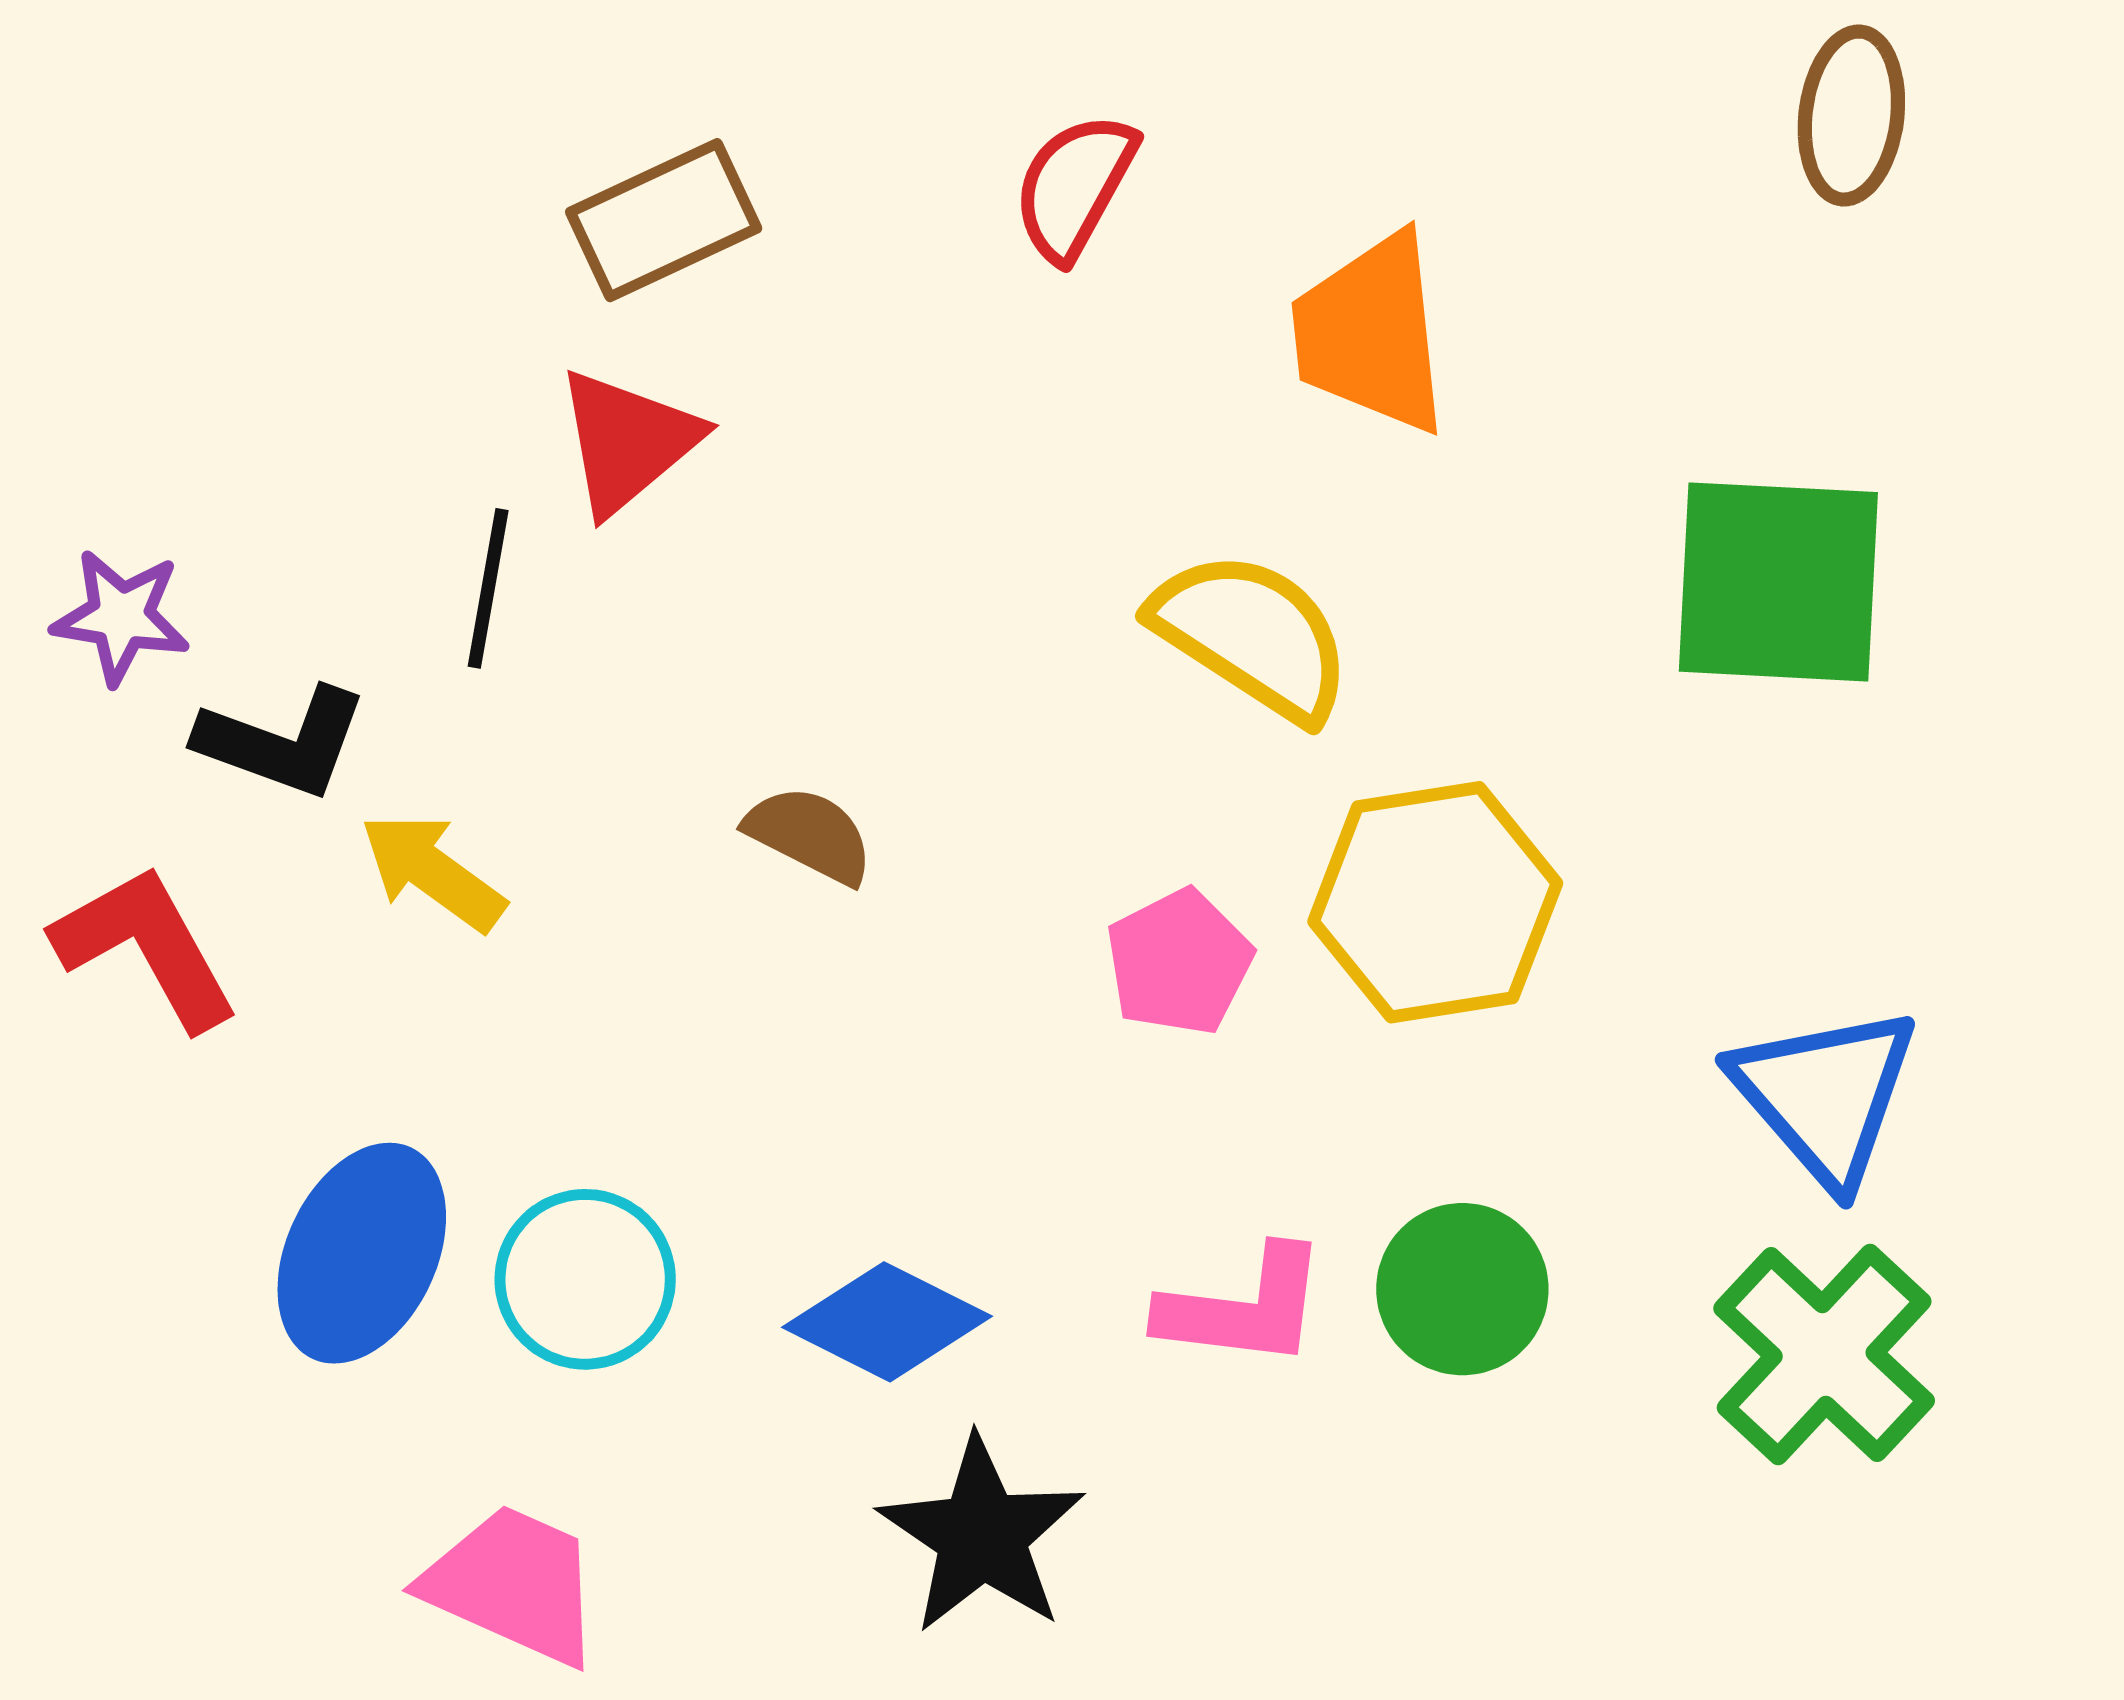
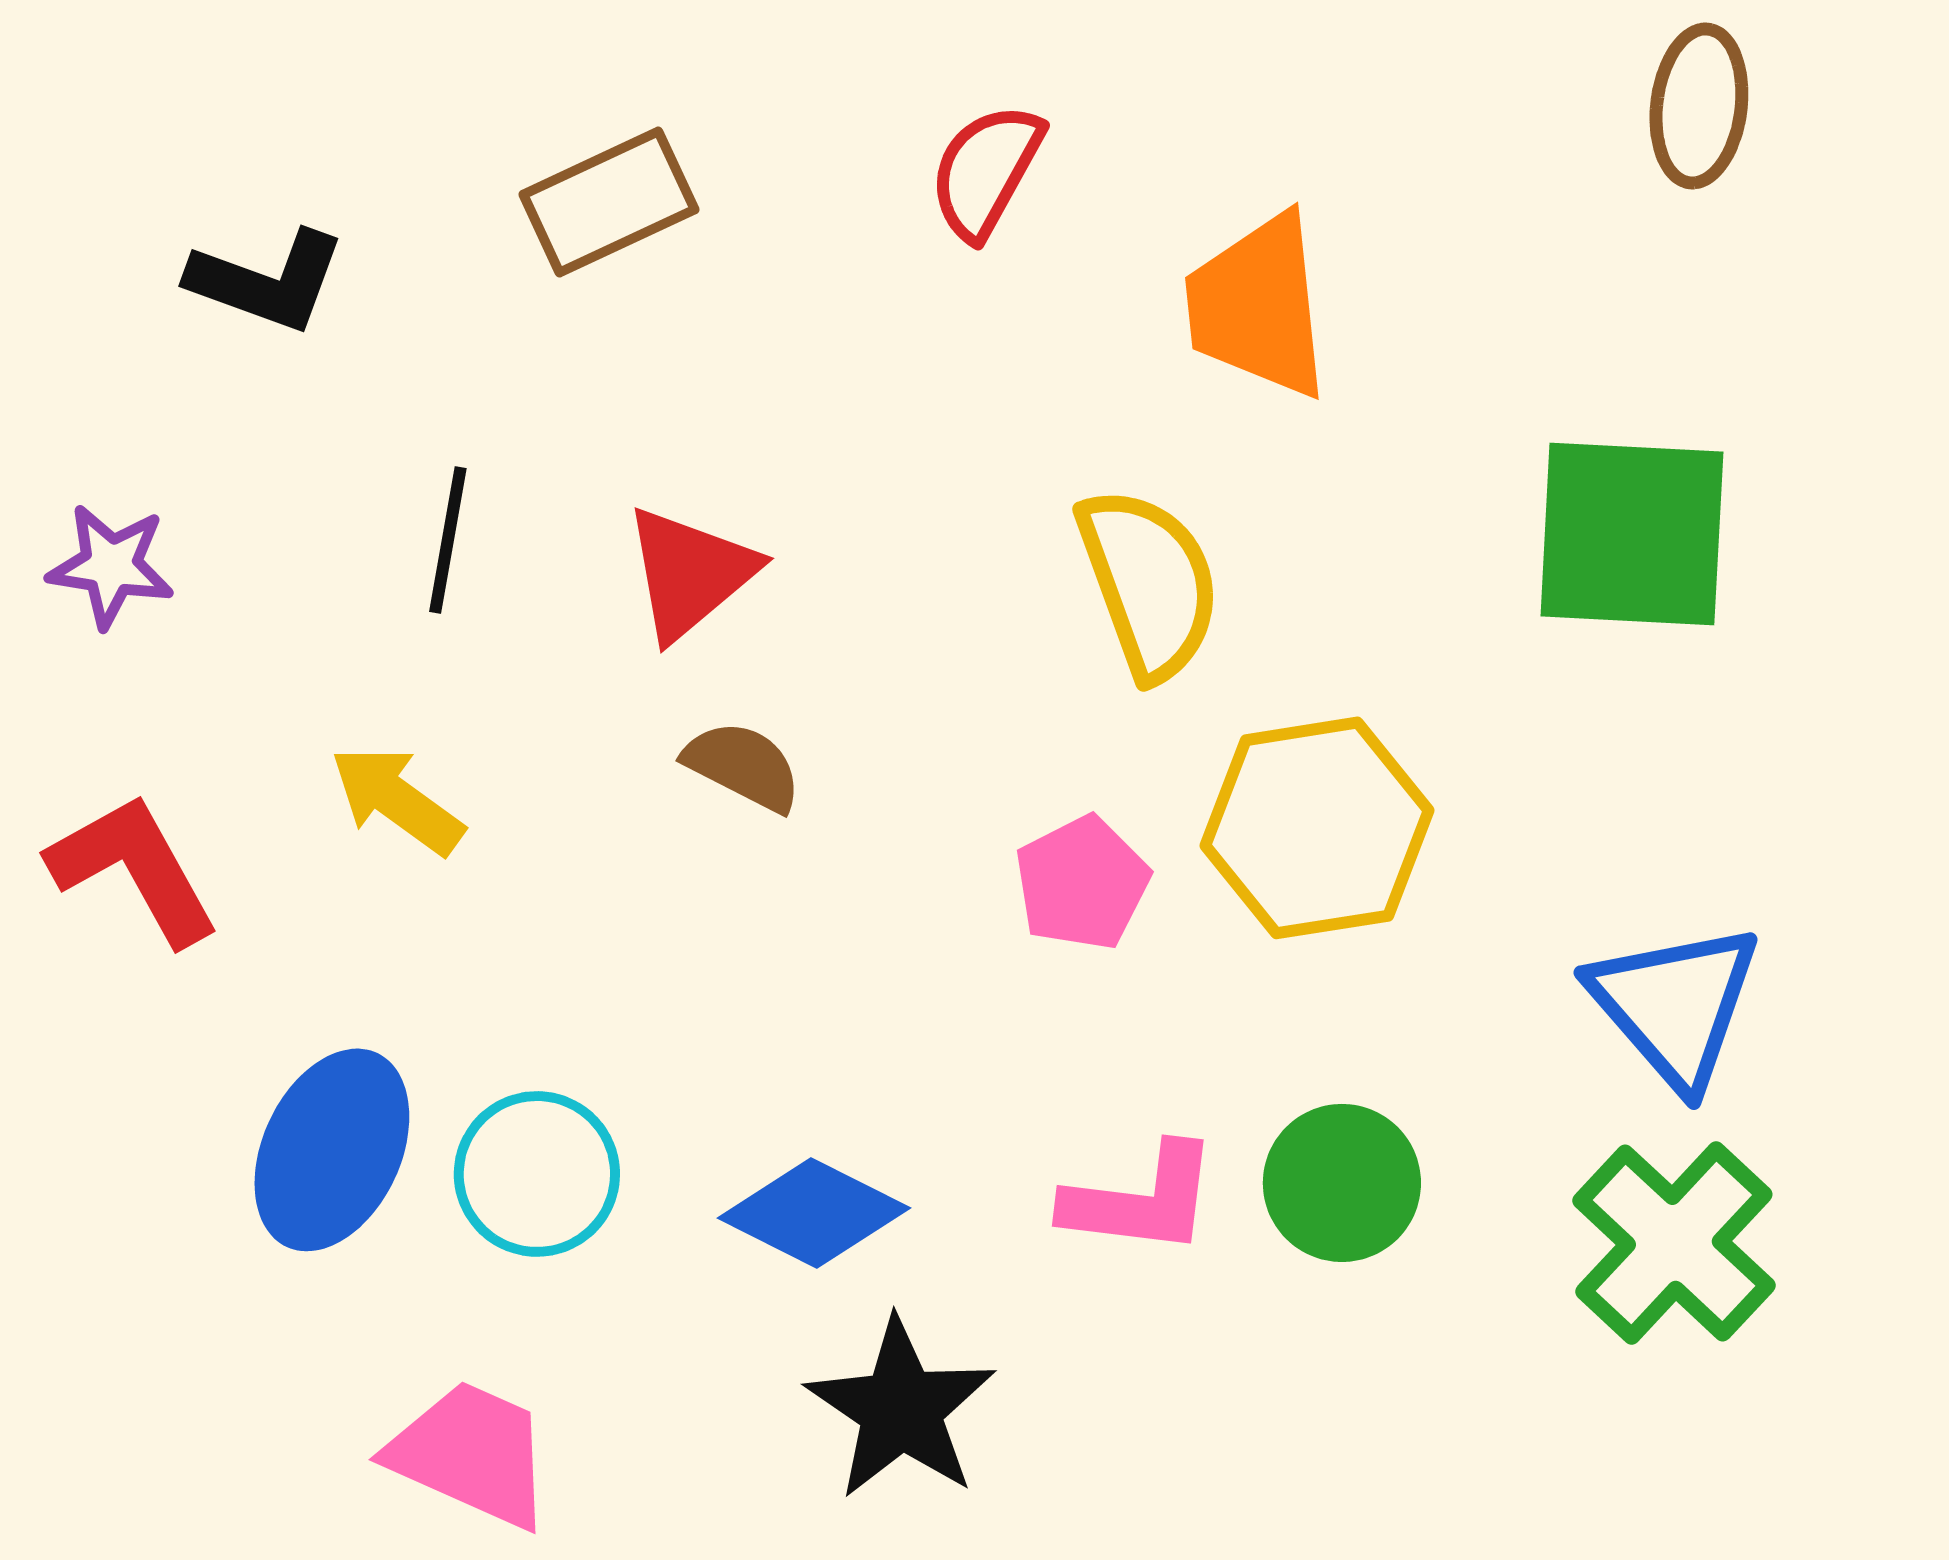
red triangle: (628, 441) -> (690, 573), moved
yellow semicircle: (1252, 635) -> (1149, 583), turned 37
black L-shape: (282, 742) -> (267, 281), moved

